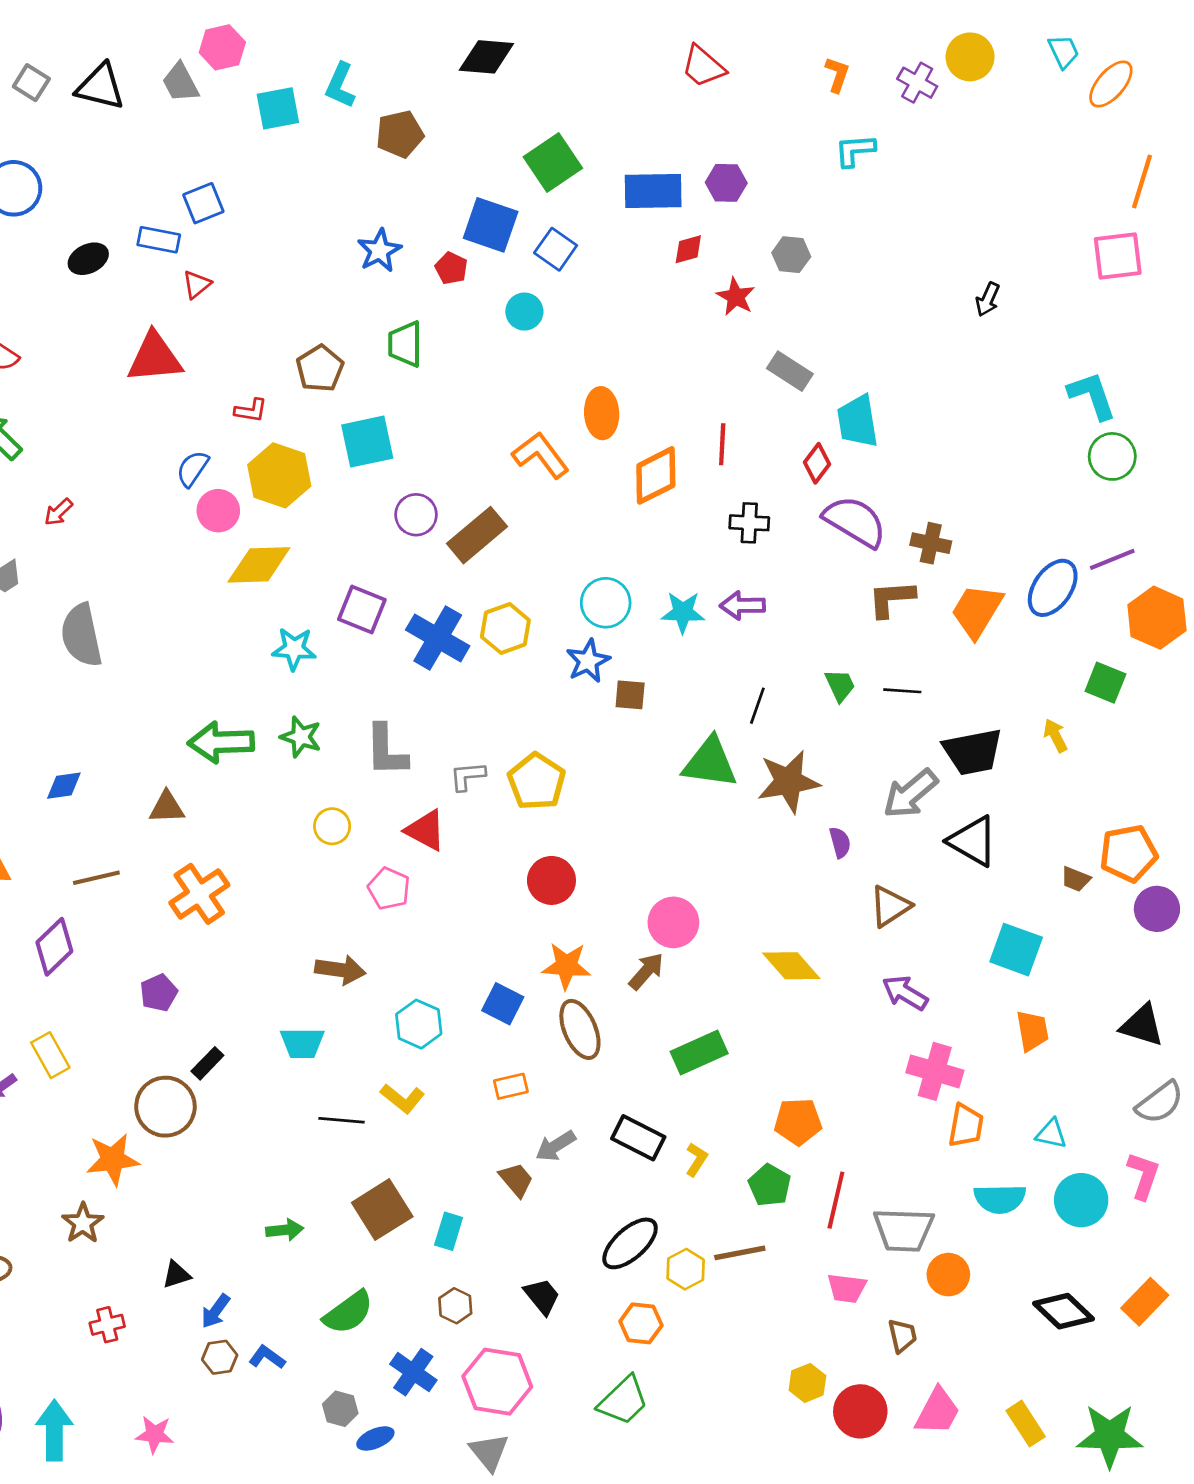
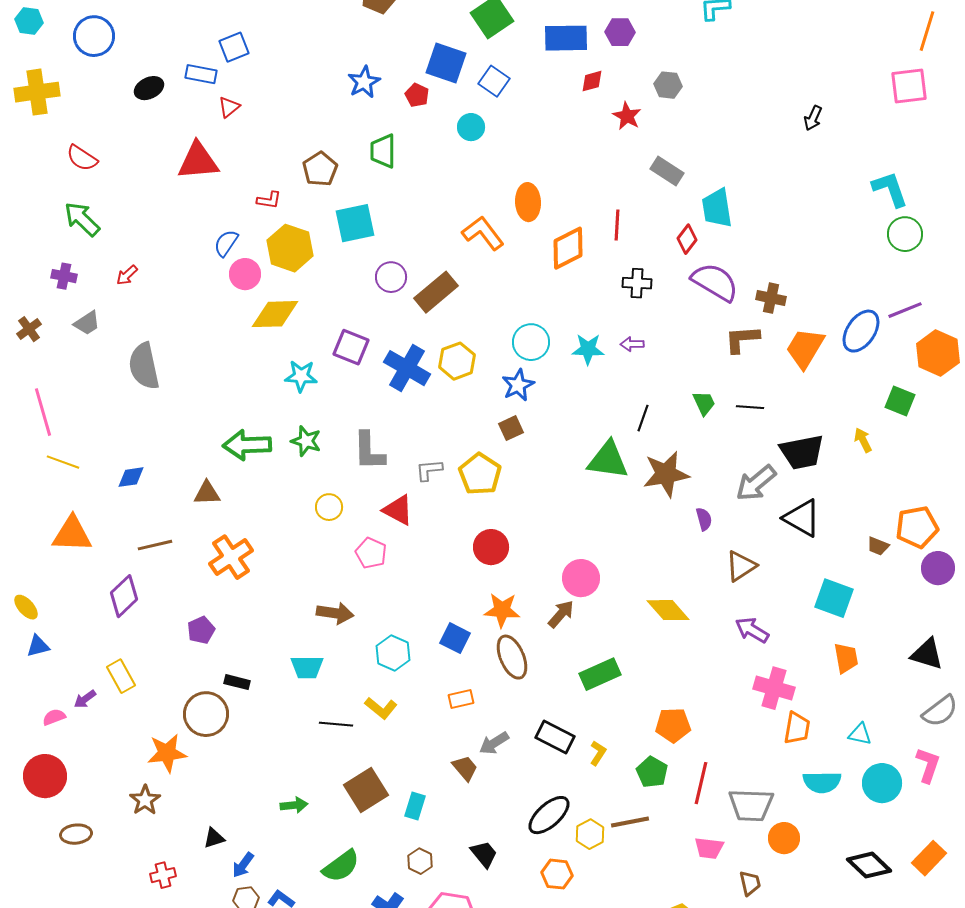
purple arrow: (742, 605) -> (632, 344), size x0.7
brown square: (630, 695) -> (511, 428), moved, turned -30
black rectangle: (207, 1063) -> (237, 682), turned 60

